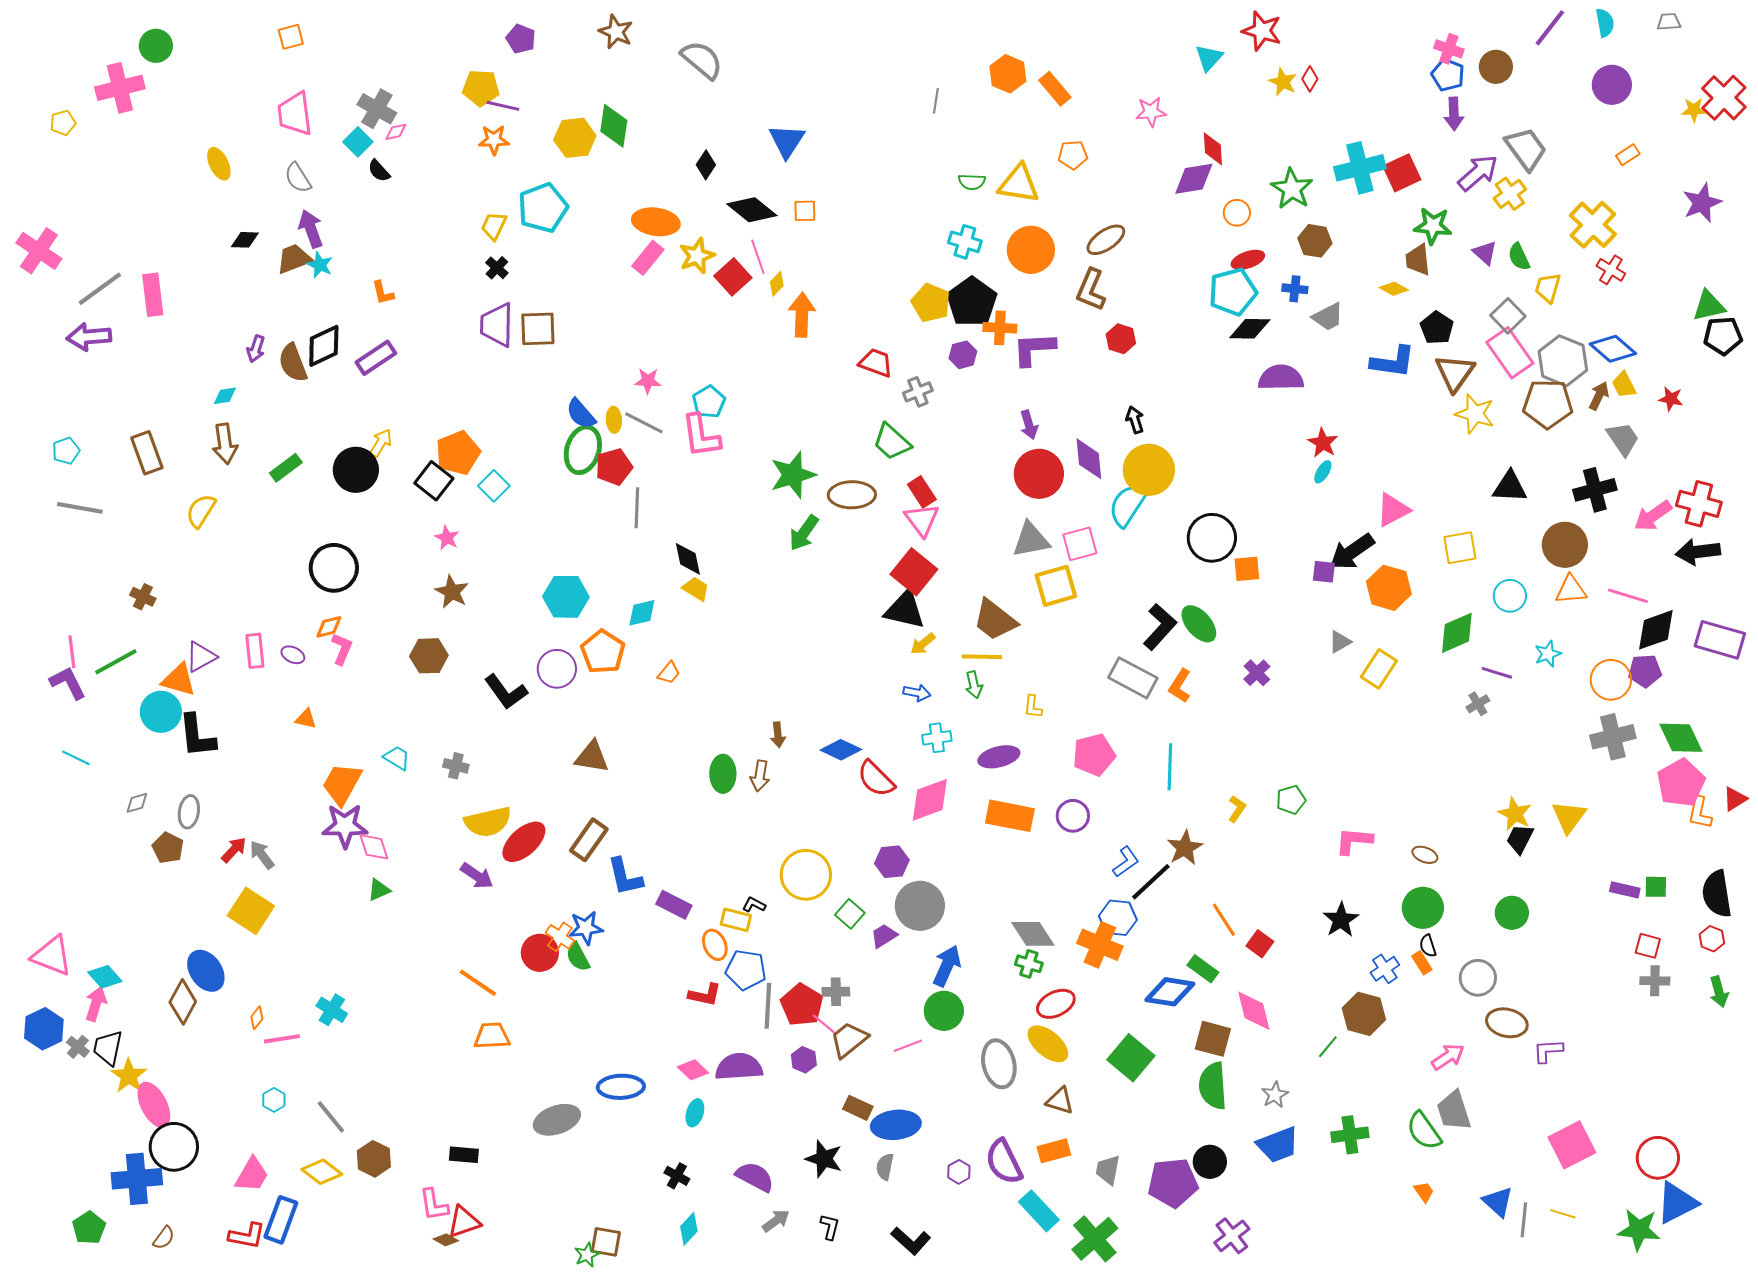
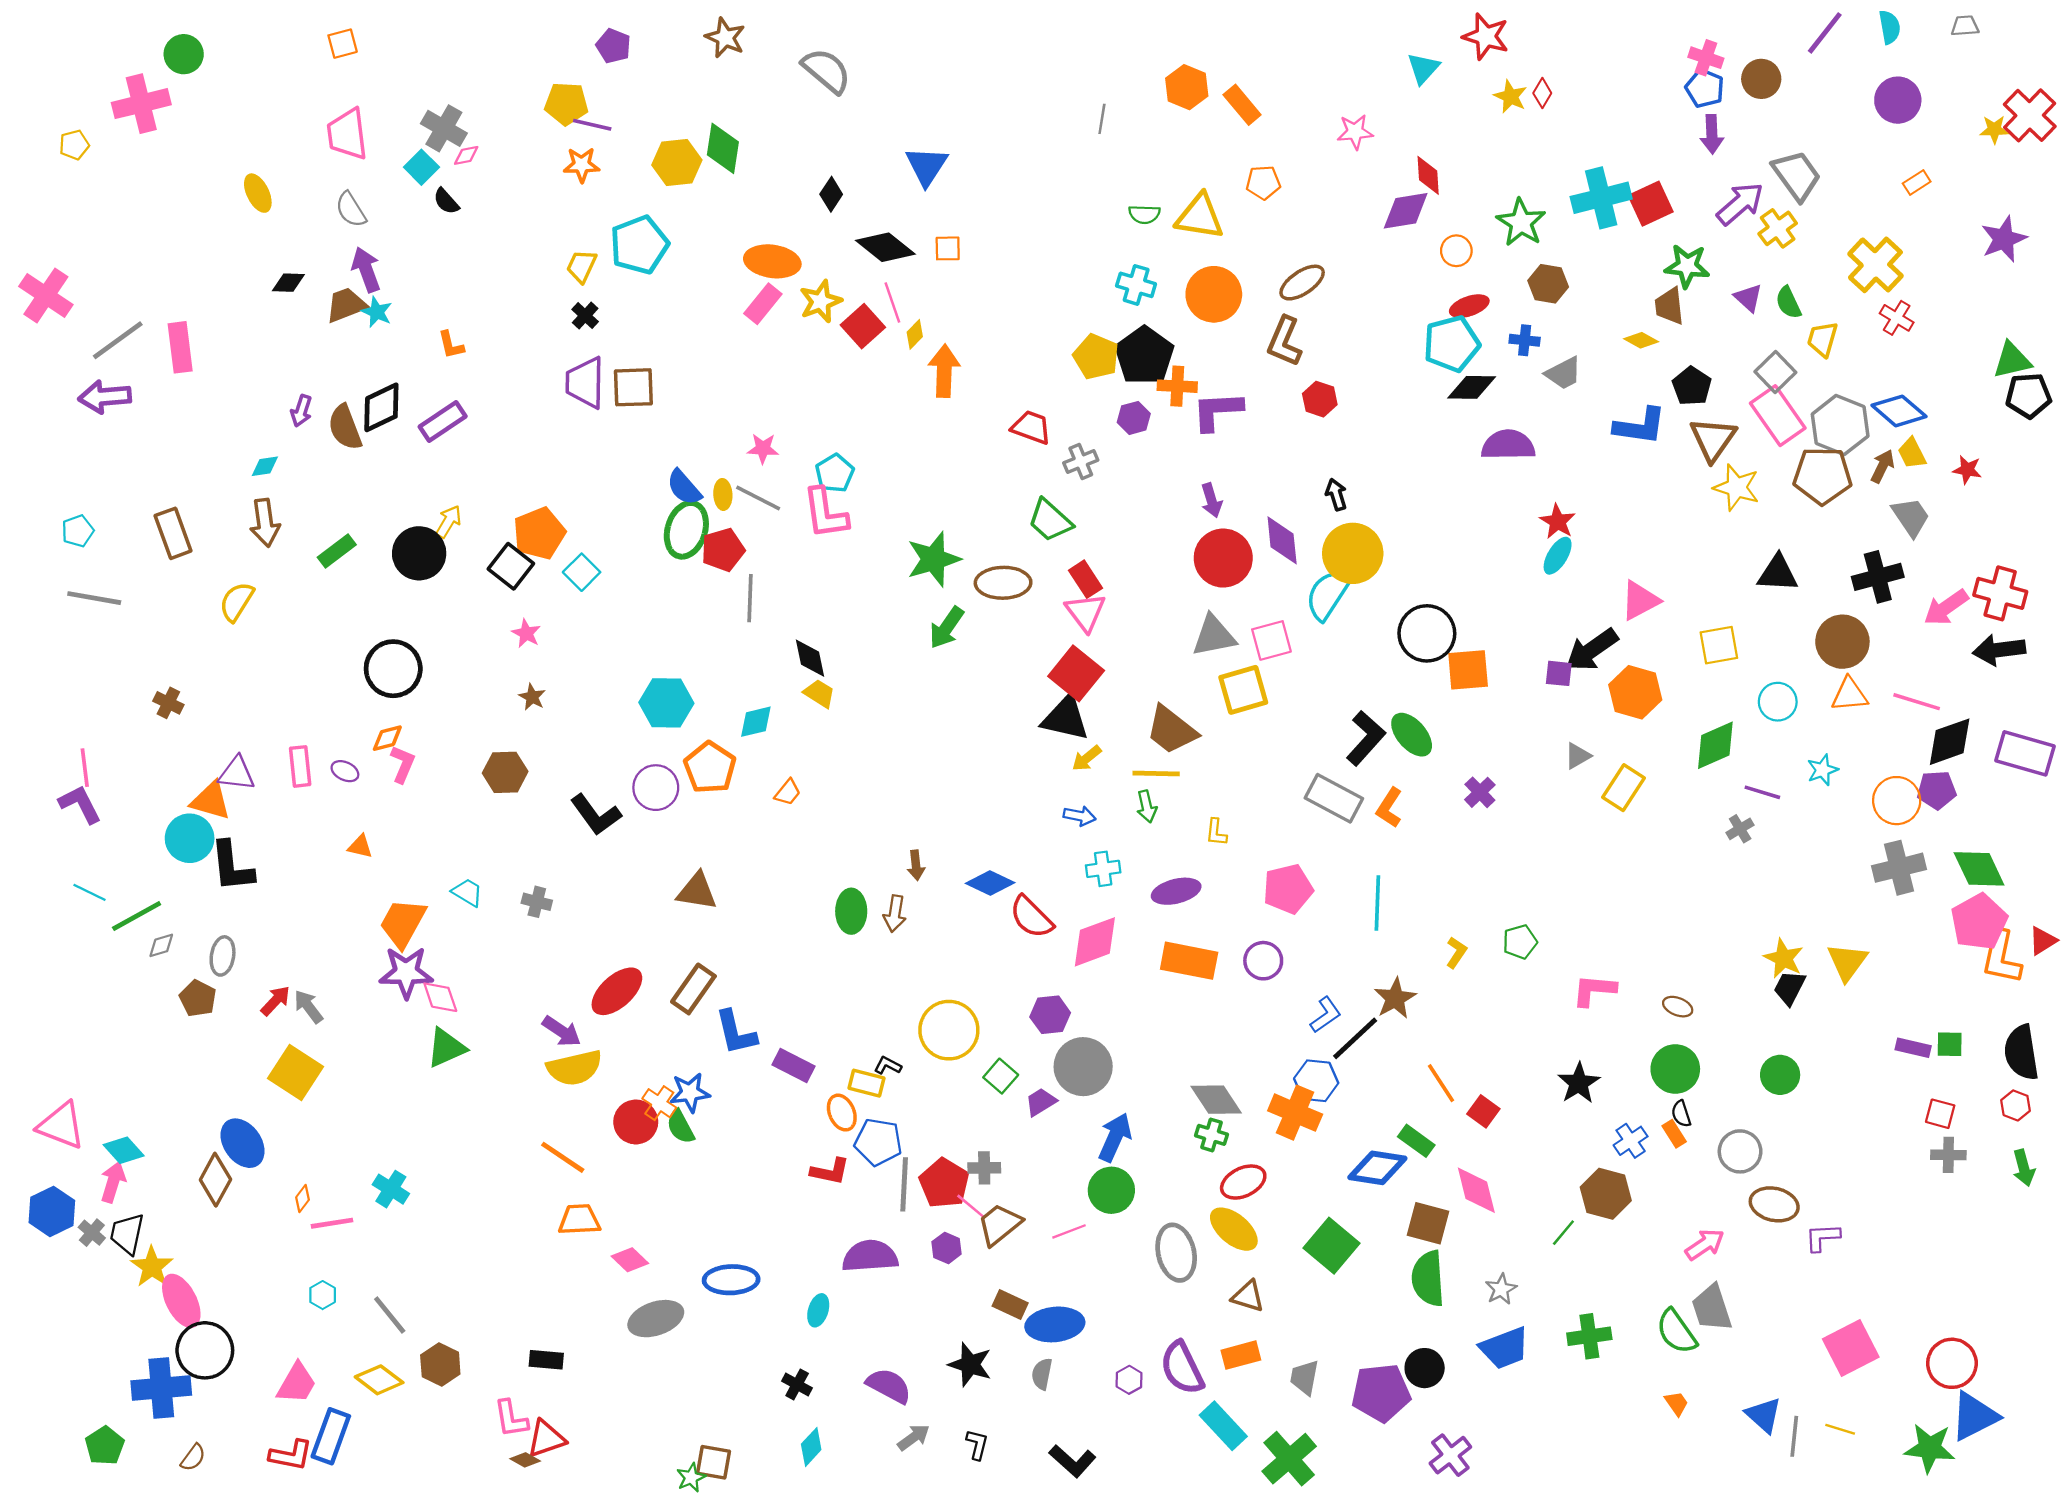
cyan ellipse: (1323, 472) -> (1558, 556), size x1.4
orange square: (1247, 569) -> (1468, 670), size x1.4
brown star: (452, 592) -> (532, 697), size x0.7
purple triangle: (201, 657) -> (237, 773), turned 36
green line: (116, 662) -> (137, 916), moved
orange L-shape: (1700, 813) -> (2001, 957), size x1.4
yellow semicircle: (488, 822) -> (575, 1068), moved
green triangle: (379, 890) -> (446, 1048), size x1.5
pink diamond: (693, 1070) -> (630, 1260), moved

